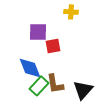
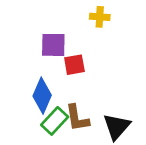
blue diamond: (30, 68) -> (42, 96), turned 45

